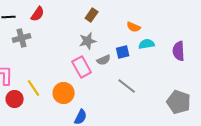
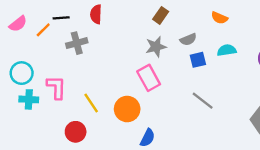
red semicircle: (38, 14) -> (96, 14), turned 147
orange semicircle: (134, 27) -> (219, 18), moved
gray semicircle: (104, 60) -> (188, 39), moved
red circle: (15, 99) -> (76, 132), moved

